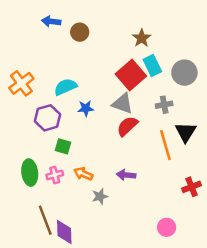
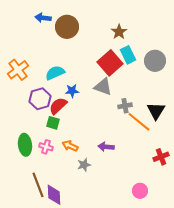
brown circle: (80, 32) -> (67, 27), size x1.5
gray cross: (164, 105) -> (125, 106), moved
red semicircle: (127, 126) -> (58, 106), moved
orange line: (165, 145) -> (139, 122), turned -35
pink cross: (55, 175) -> (46, 147), turned 32

